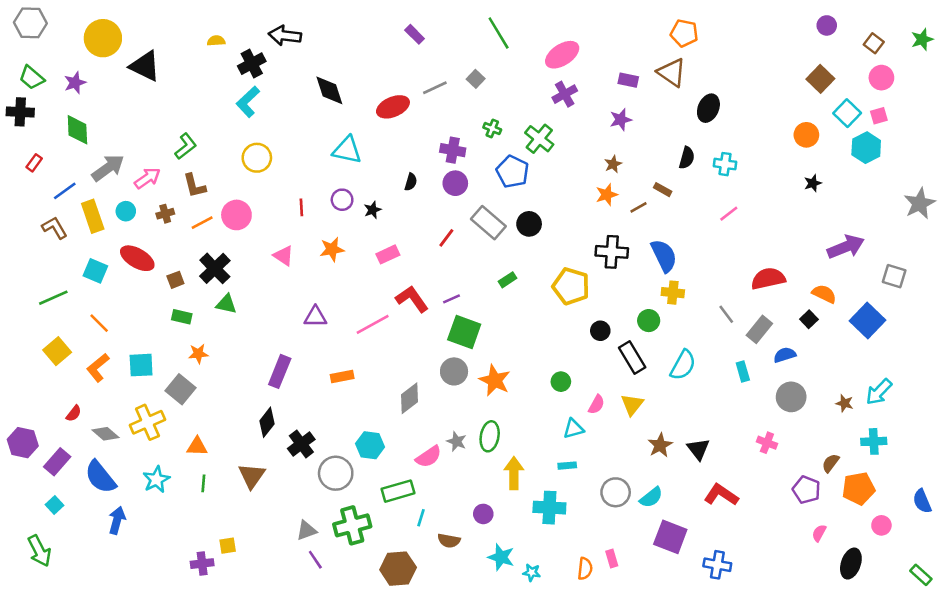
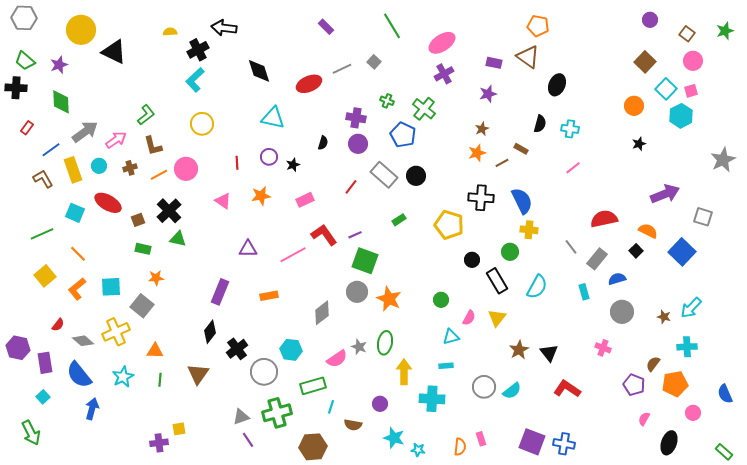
purple rectangle: (57, 462) -> (45, 363), turned -50
purple square: (670, 537) -> (532, 442), moved

